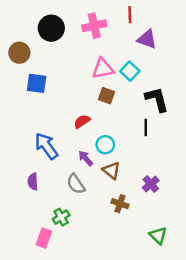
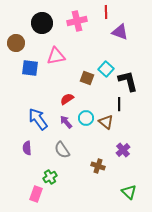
pink triangle: (103, 69) -> (56, 56), moved
cyan square: (130, 71) -> (106, 69), moved
purple arrow: (86, 158) -> (66, 122), moved
brown triangle: (111, 170) -> (106, 122), moved

